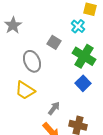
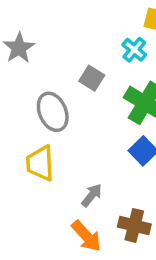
yellow trapezoid: (25, 90) -> (40, 163), turned 55

